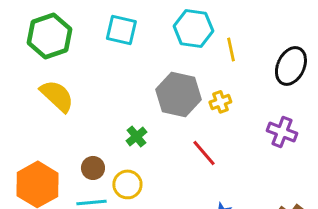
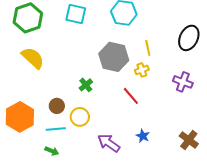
yellow line: (231, 49) -> (148, 48), moved
yellow cross: (220, 102) -> (142, 70), moved

